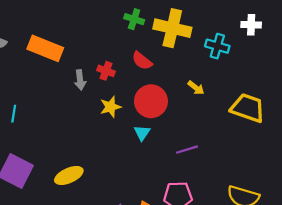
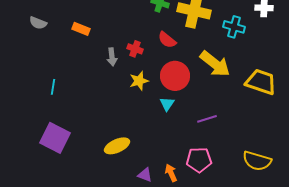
orange rectangle: (45, 48) -> (81, 29), size x0.6
yellow arrow: (196, 88) -> (215, 64), size x2.0
yellow ellipse: (69, 175) -> (117, 146), moved

